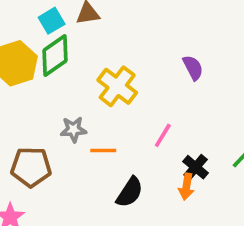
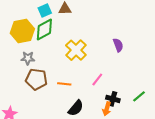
gray star: (73, 129) -> (28, 58), moved
brown pentagon: (31, 167) -> (36, 79), moved
black cross: (196, 167) -> (113, 99), turned -32

